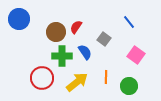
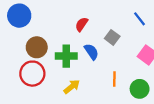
brown circle: (56, 32) -> (37, 47), moved
red circle: (42, 78) -> (32, 74), moved
yellow arrow: (77, 82) -> (72, 87), moved, size x0.7

